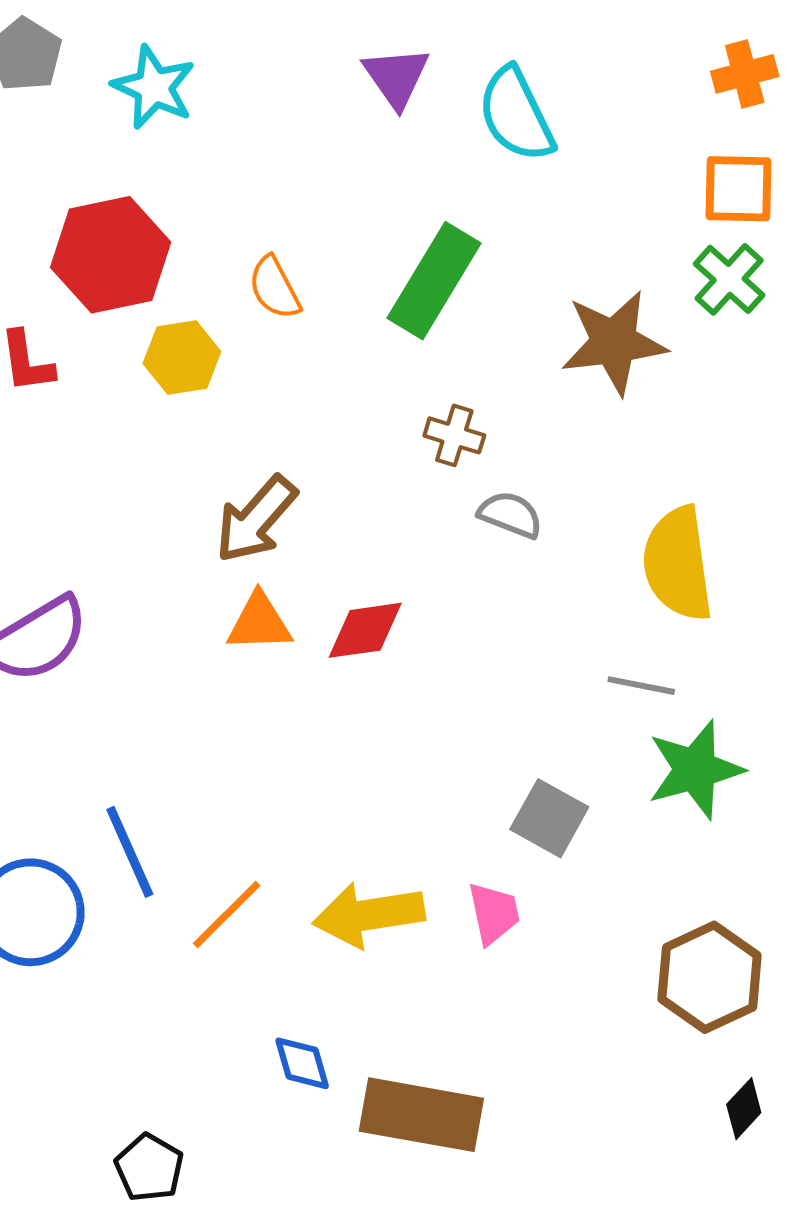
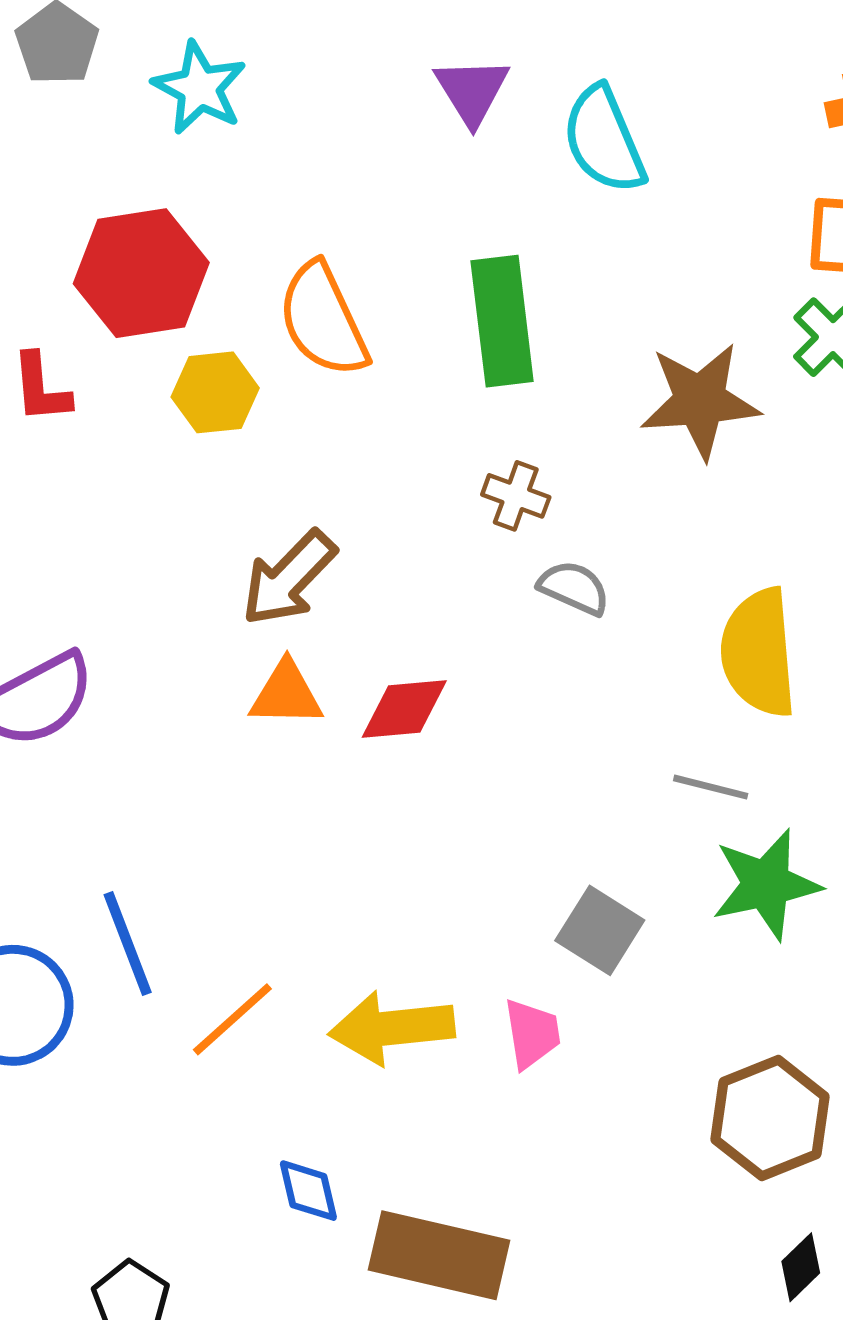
green rectangle: (434, 281) -> (502, 321), turned -41
orange semicircle: (275, 288) -> (323, 320), size x1.6

